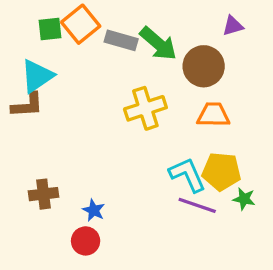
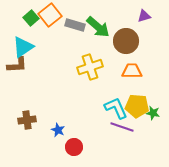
green square: (50, 29) -> (31, 18), turned -35
green star: (244, 199) -> (153, 113), moved
red circle: (86, 241) -> (74, 147), moved

